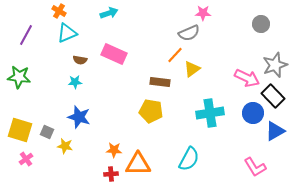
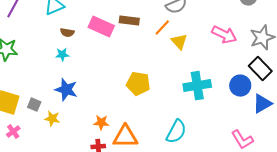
yellow triangle: (192, 69) -> (179, 42), turned -36
pink arrow: (247, 78) -> (224, 35), moved
brown rectangle: (160, 82) -> (129, 21), moved

